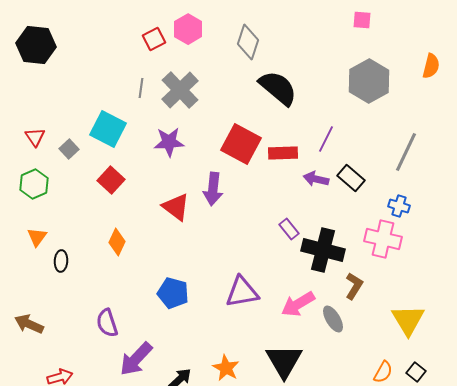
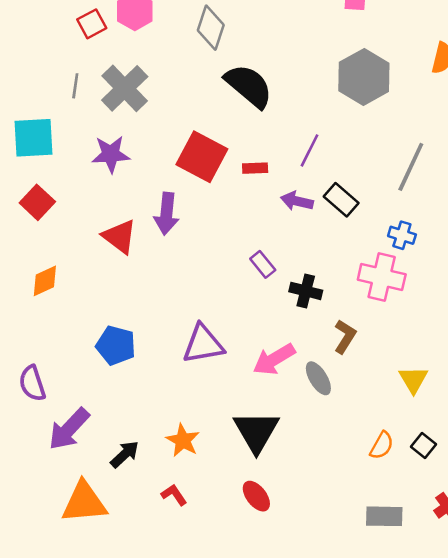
cyan square: (108, 129) -> (33, 138), turned -30
red rectangle: (283, 153) -> (255, 168), size x0.7
orange diamond: (117, 242) -> (45, 281), turned 40
black cross: (323, 250) -> (306, 291), size x0.6
yellow triangle: (408, 320) -> (413, 380), size x0.7

